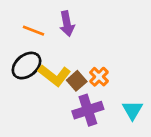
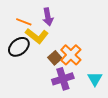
yellow L-shape: (54, 75) -> (37, 36), moved
orange cross: (99, 77) -> (71, 55), size x1.5

